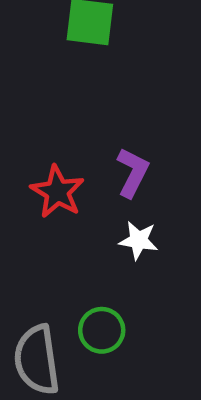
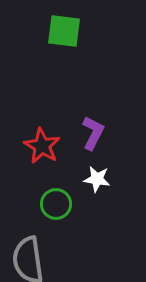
green circle: (102, 330) -> (56, 204), moved

